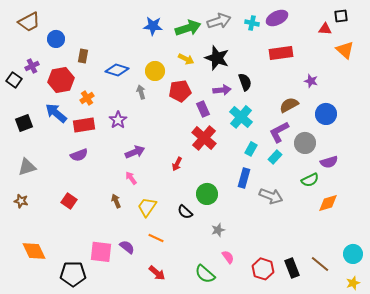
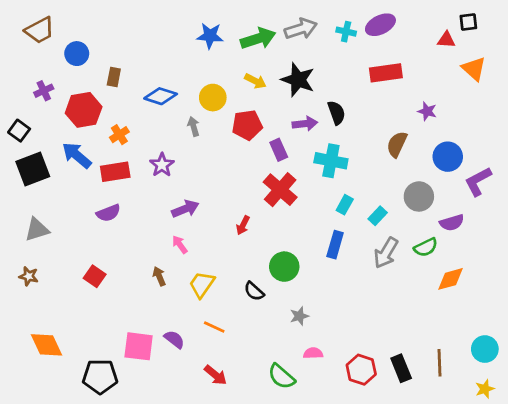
black square: (14, 80) -> (19, 131), moved
brown semicircle: (289, 105) -> (397, 144), turned -36
cyan cross: (241, 117) -> (331, 161), turned -30
black square: (24, 123) -> (33, 169), size x1.4
purple L-shape: (279, 132) -> (478, 181), moved
gray arrow: (271, 196) -> (386, 253), moved, turned 100
pink semicircle: (228, 257) -> (313, 353), turned -56
brown line: (320, 264) -> (440, 363), turned 48

